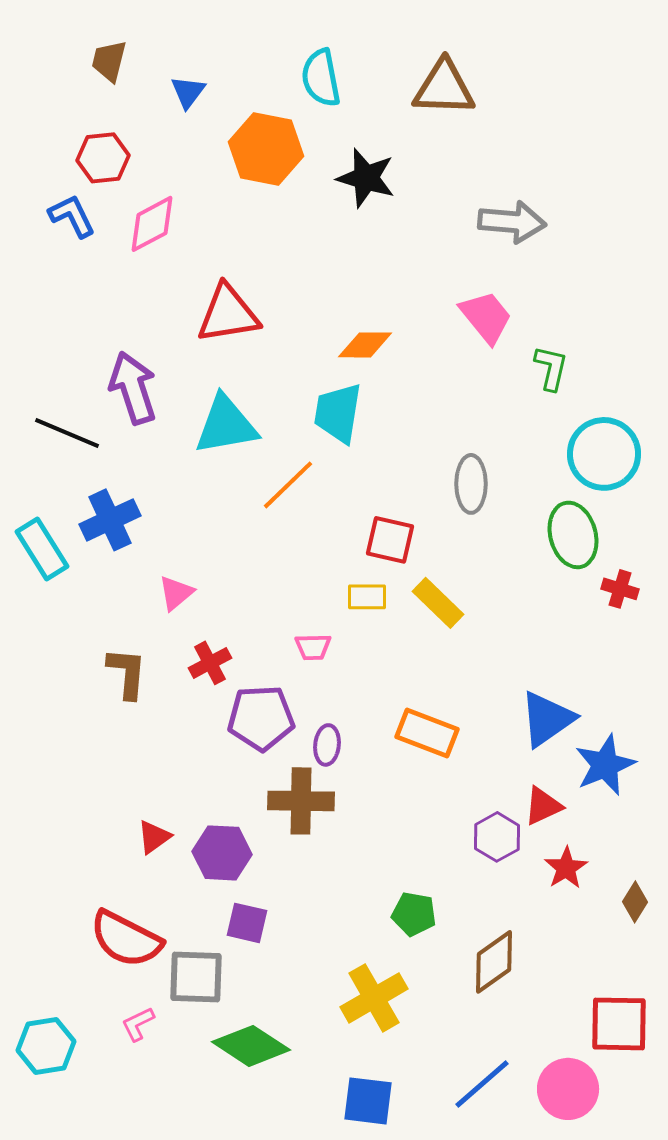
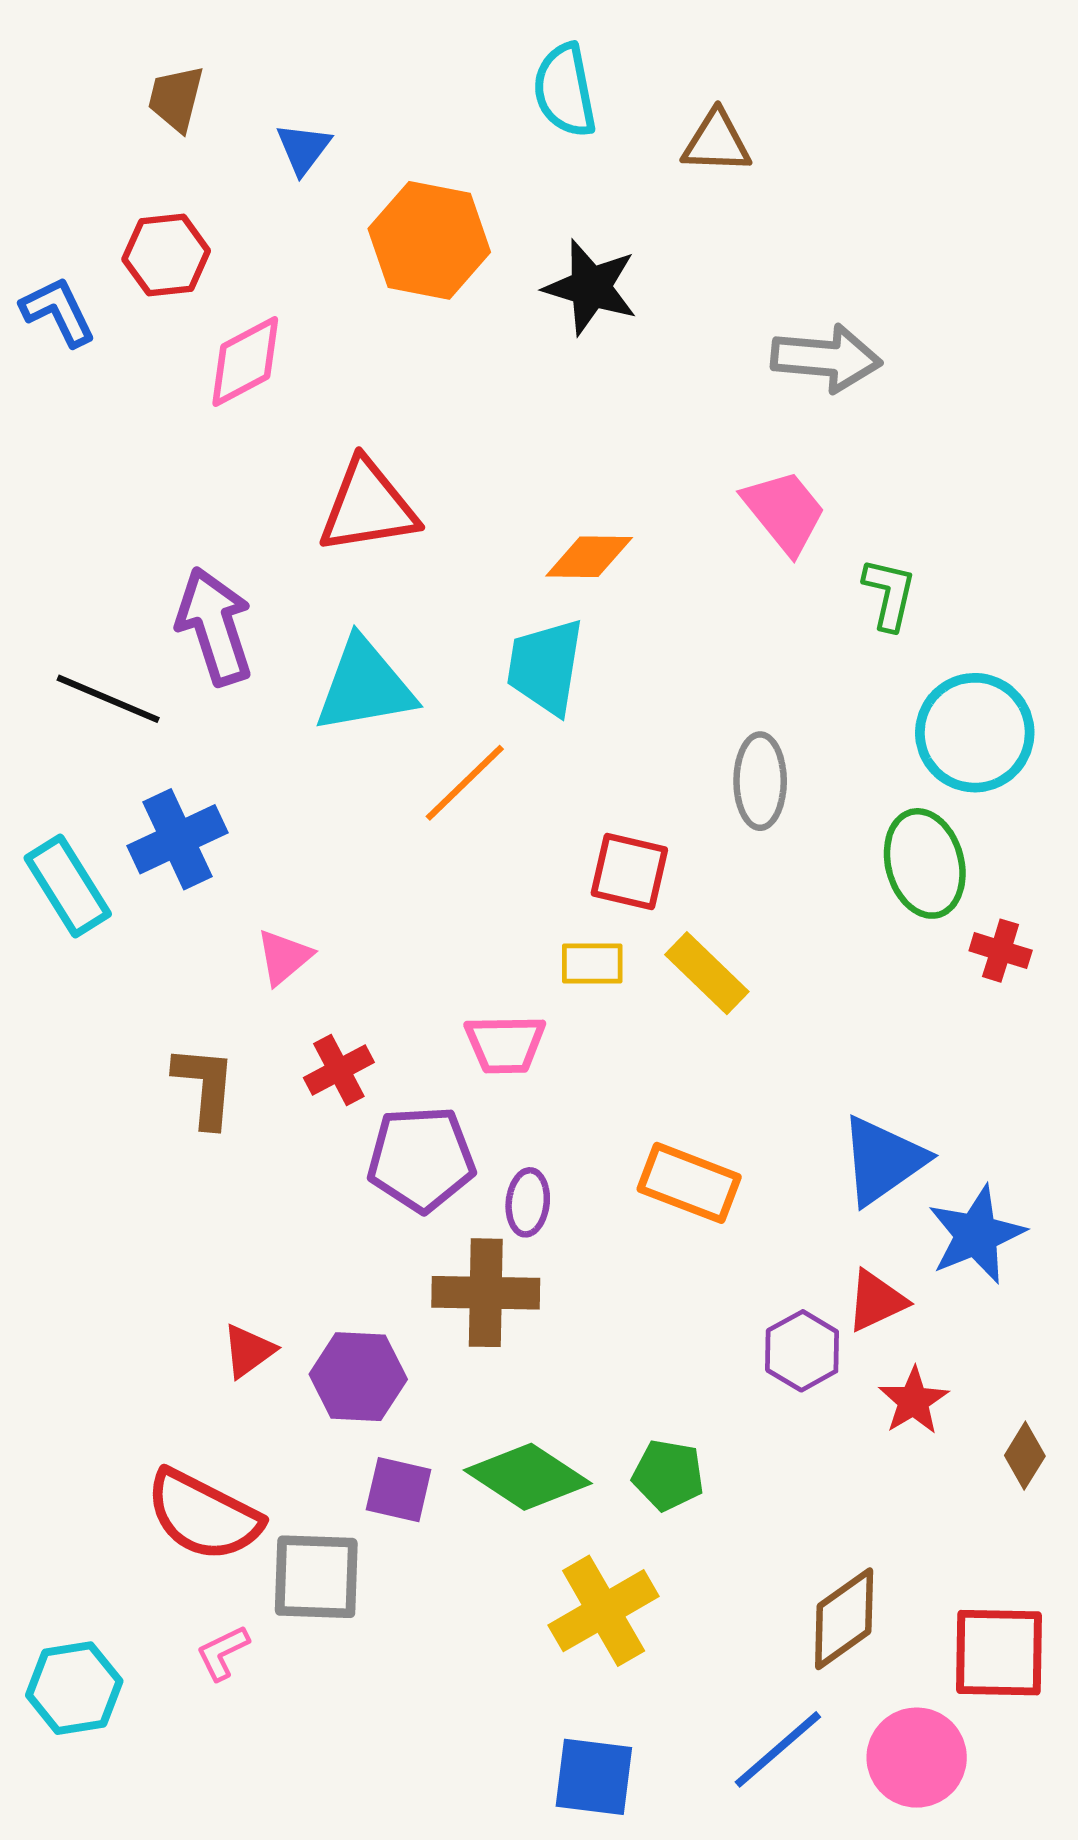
cyan semicircle: (321, 78) -> (565, 90), moved
brown triangle: (444, 88) -> (717, 142), size x0.7
blue L-shape: (72, 216) -> (58, 311), moved
pink trapezoid: (313, 647) -> (505, 1044), size x1.4
brown diamond: (494, 962) -> (844, 1619), moved
green diamond: (251, 1046) -> (528, 1477), moved

